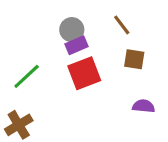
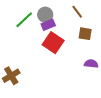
red square: (84, 73) -> (53, 43), turned -35
green line: (27, 76) -> (24, 20), moved

